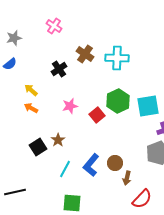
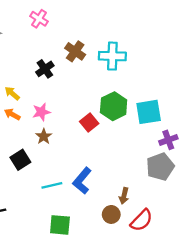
pink star: (70, 106) -> (41, 112), moved
brown star: (58, 140) -> (44, 136), moved
brown circle: (115, 163) -> (111, 214), moved
cyan line: (65, 169) -> (52, 185), turned 48

